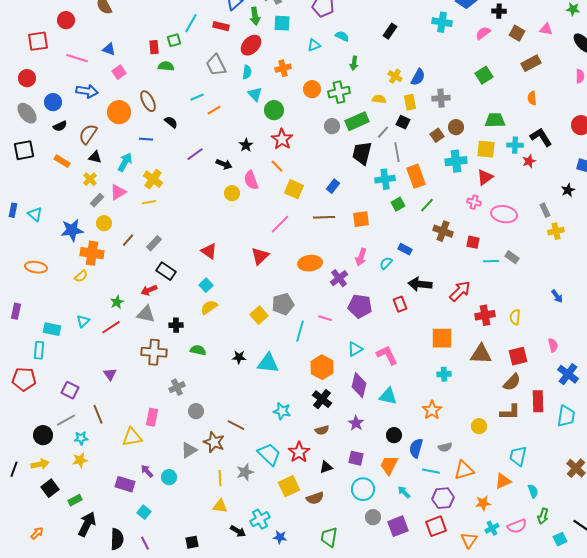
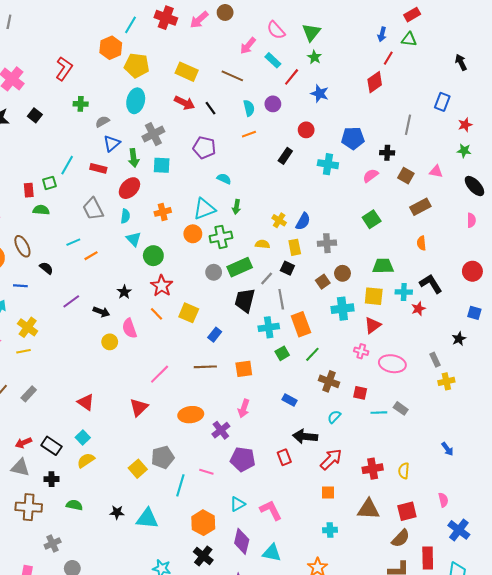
black rectangle: (390, 31) -> (285, 156), moved
cyan triangle: (314, 45) -> (204, 209), moved, size x1.6
yellow square: (294, 189) -> (189, 313), moved
cyan semicircle: (386, 263) -> (334, 417), moved
black rectangle: (166, 271) -> (52, 446), moved
red arrow: (460, 291) -> (331, 459), moved
orange square: (442, 338) -> (328, 493), size x0.6

